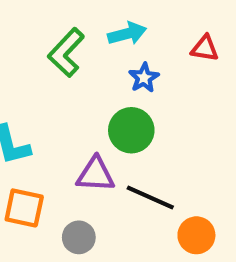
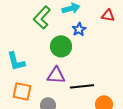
green circle: (131, 130) -> (61, 46), moved
black line: (150, 197) -> (82, 86), turned -30

